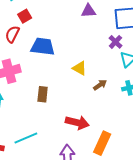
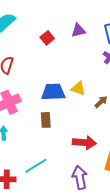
red square: (25, 16) -> (47, 38), moved
blue trapezoid: (43, 47) -> (53, 92), moved

